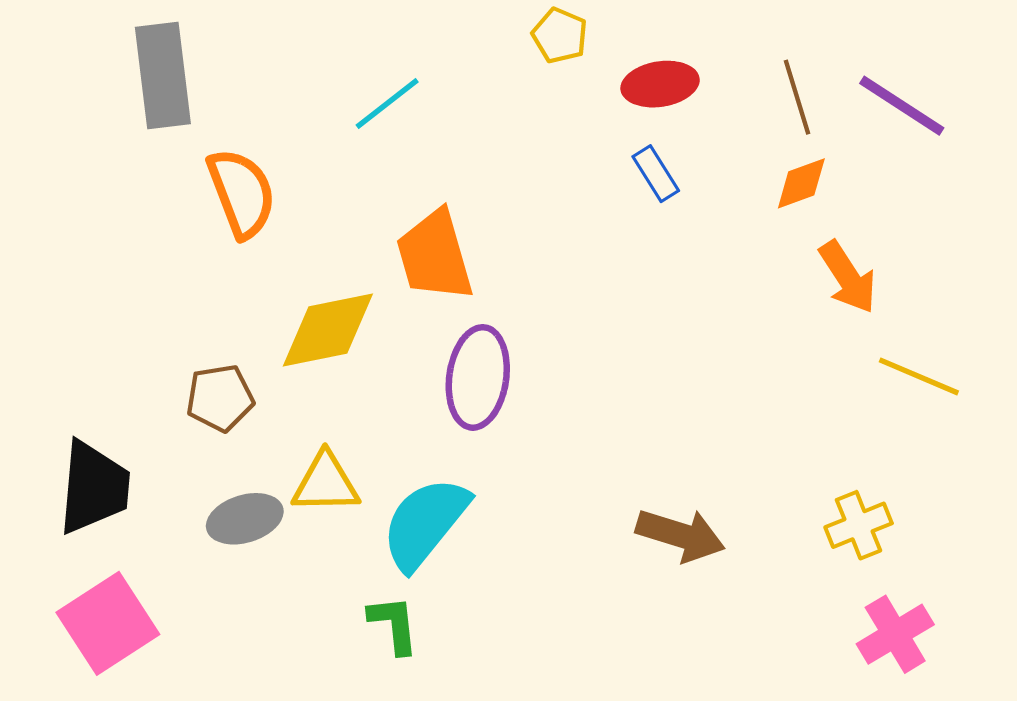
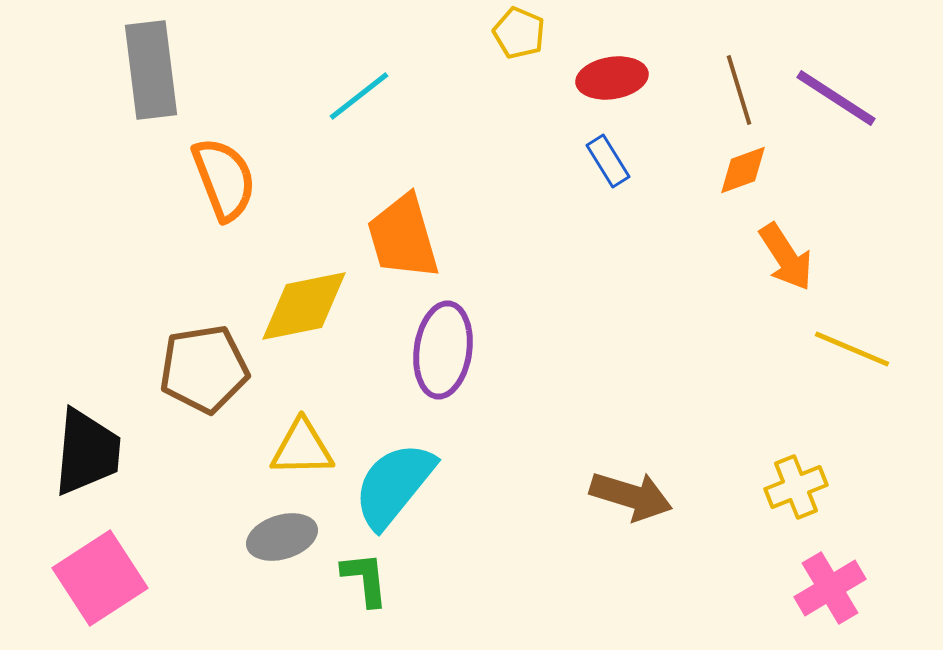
brown pentagon: (220, 398) -> (204, 369), size x1.4
gray ellipse: (245, 519) -> (282, 537), moved

